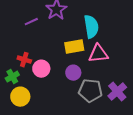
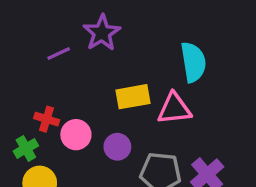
cyan semicircle: (91, 27) -> (193, 62), moved
purple circle: (73, 73) -> (117, 147), moved

